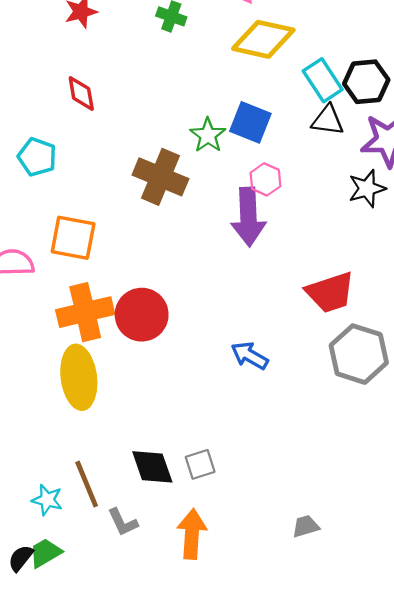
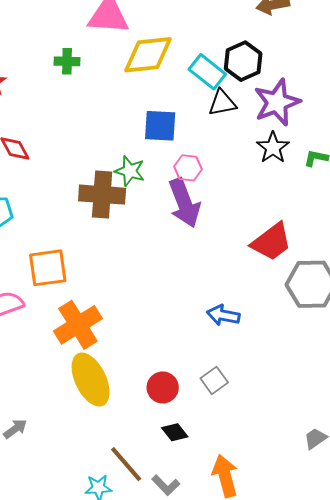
green star: (208, 135) -> (130, 171), moved
red circle: (142, 315) -> (163, 387), moved, size x0.7
gray square: (200, 464) -> (214, 380), moved
black diamond: (152, 467) -> (175, 432), size x0.7

